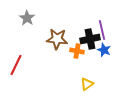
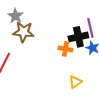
brown star: (57, 39) -> (23, 32), moved

